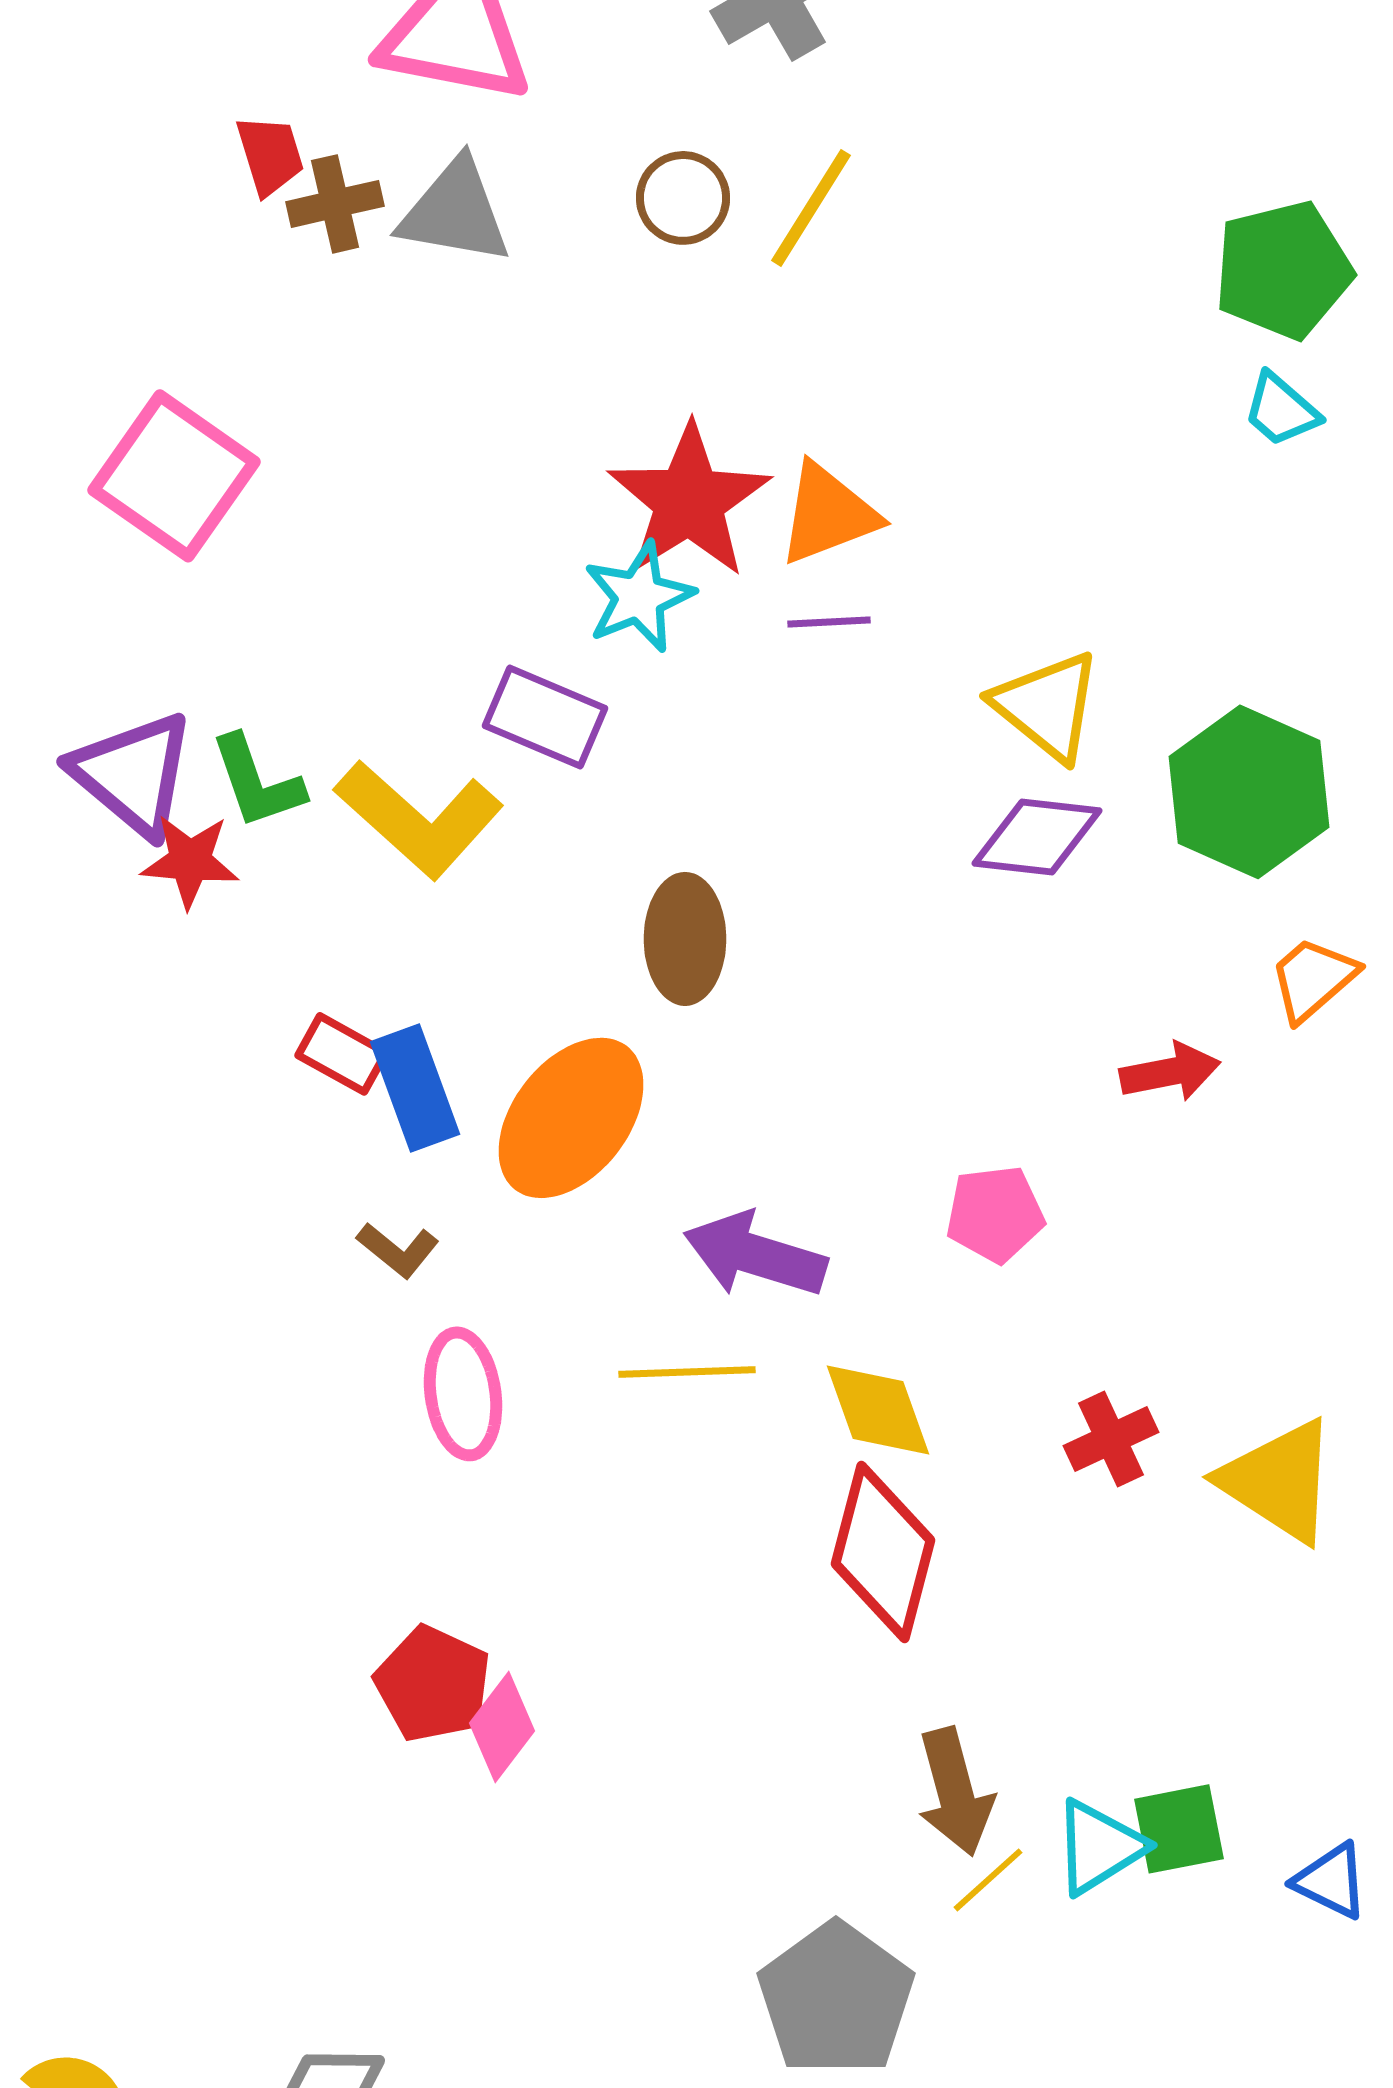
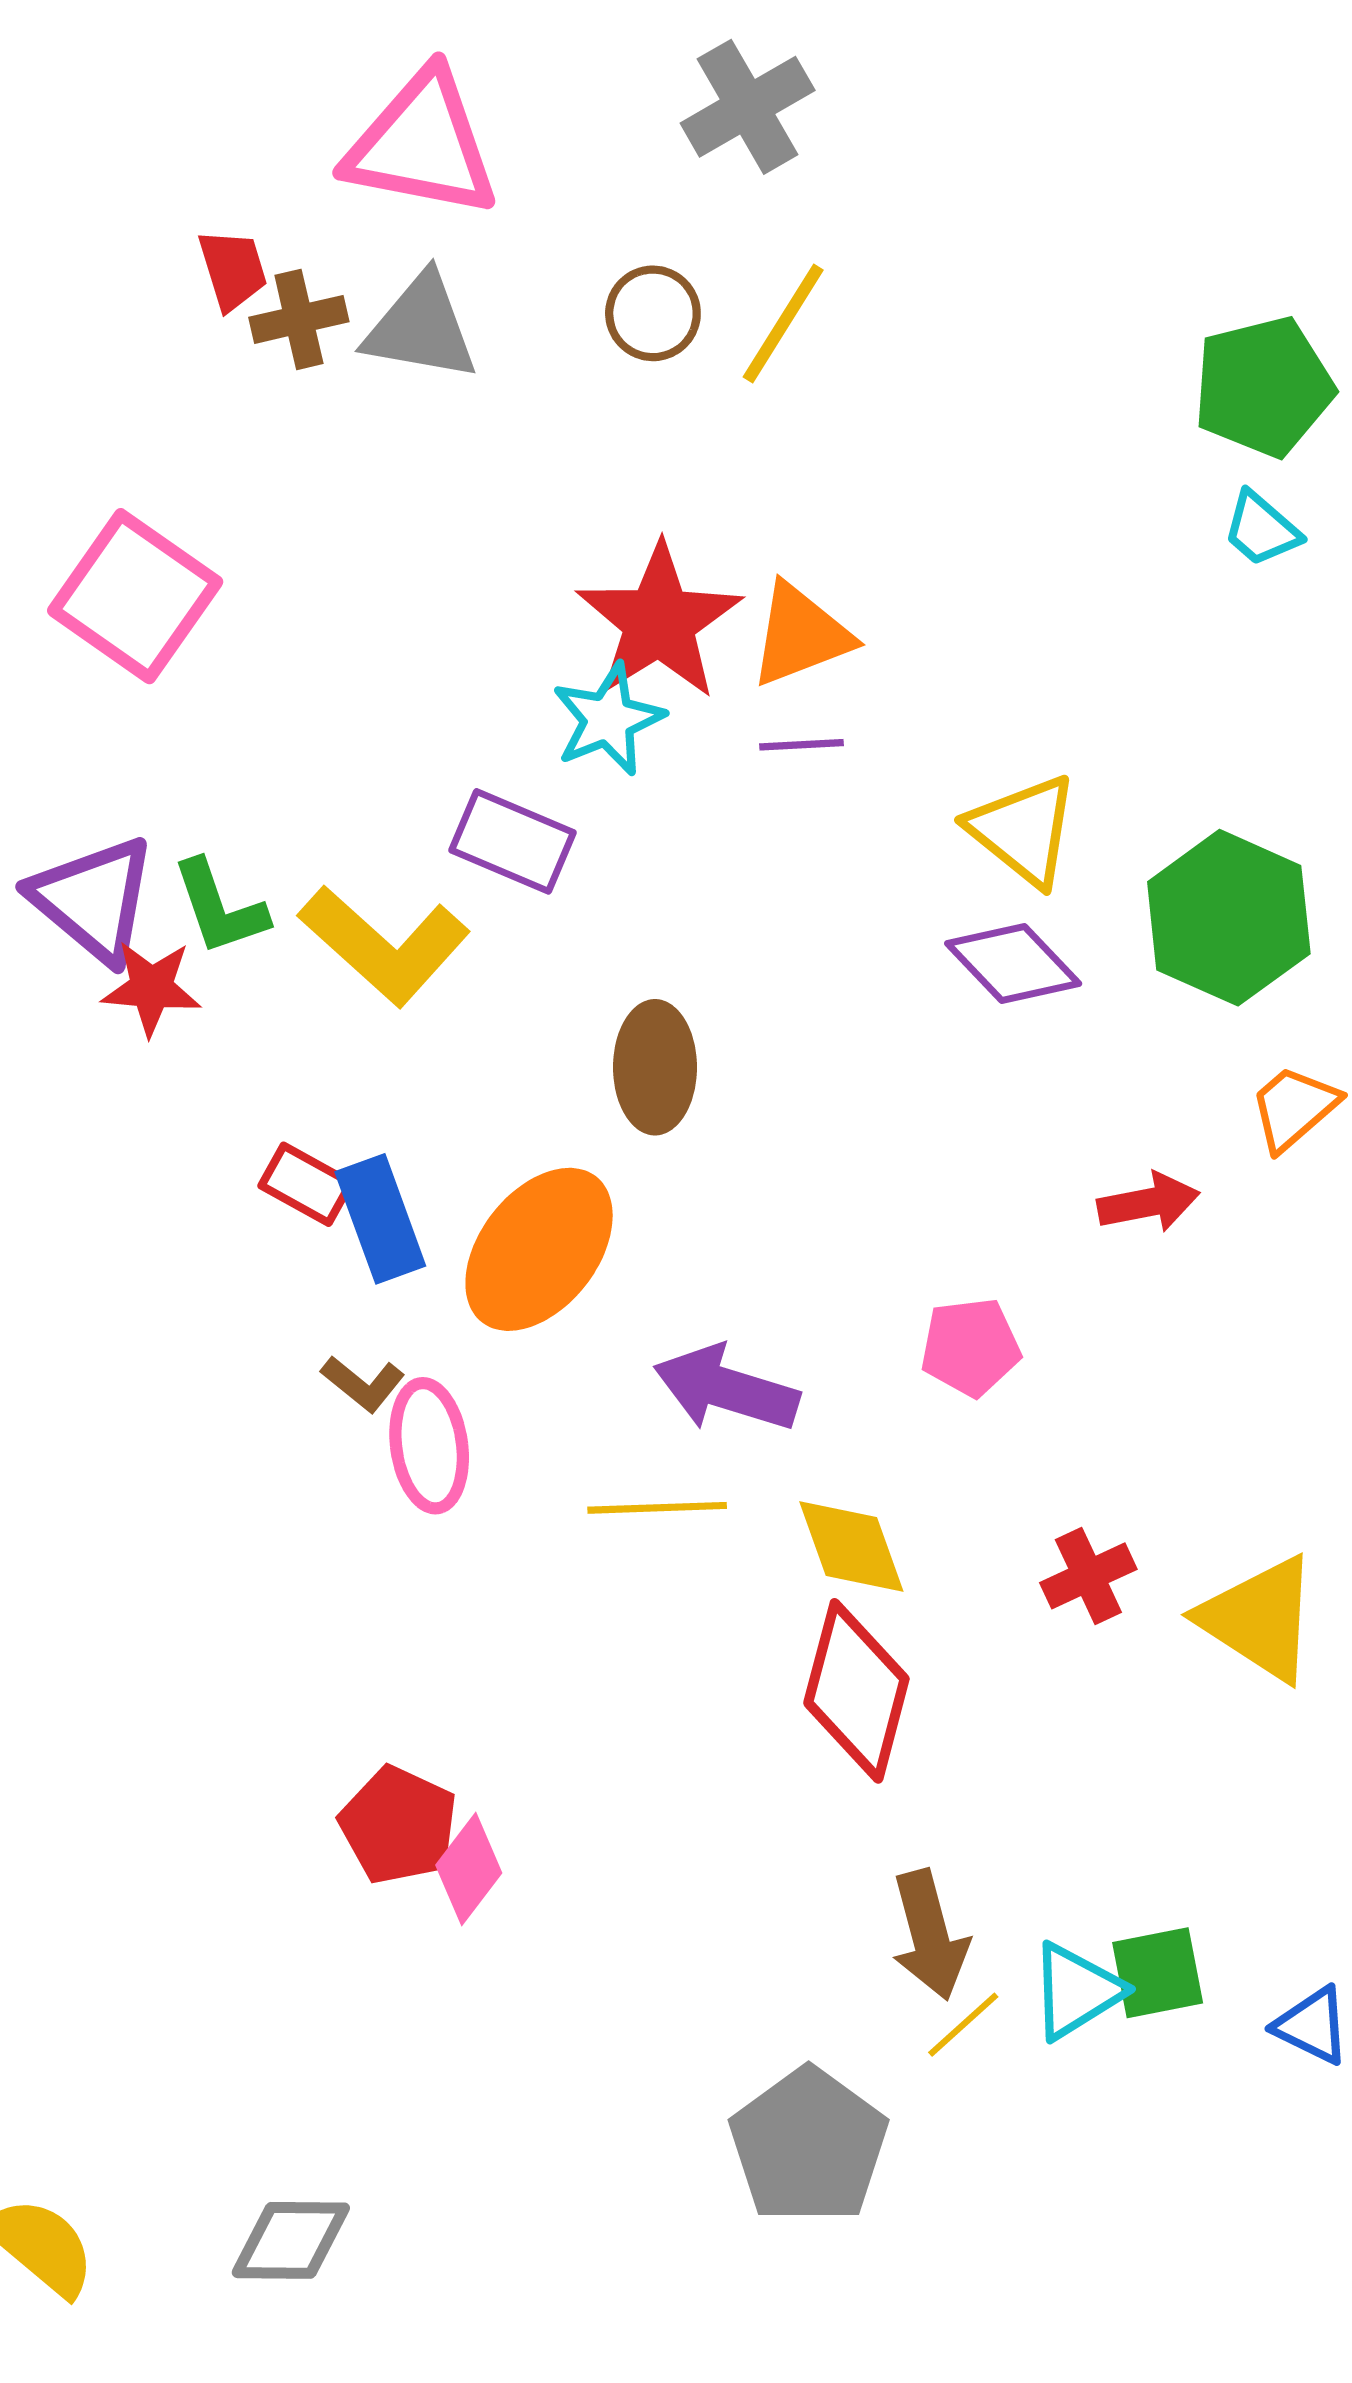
purple diamond: (1037, 837) -> (1013, 963), turned 40
pink ellipse: (463, 1394) -> (429, 1446), moved

